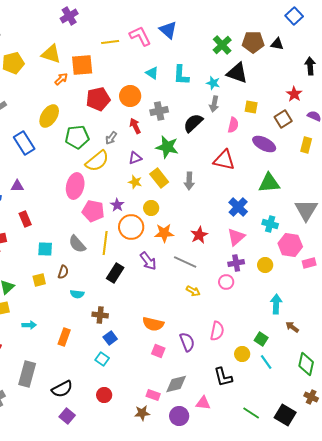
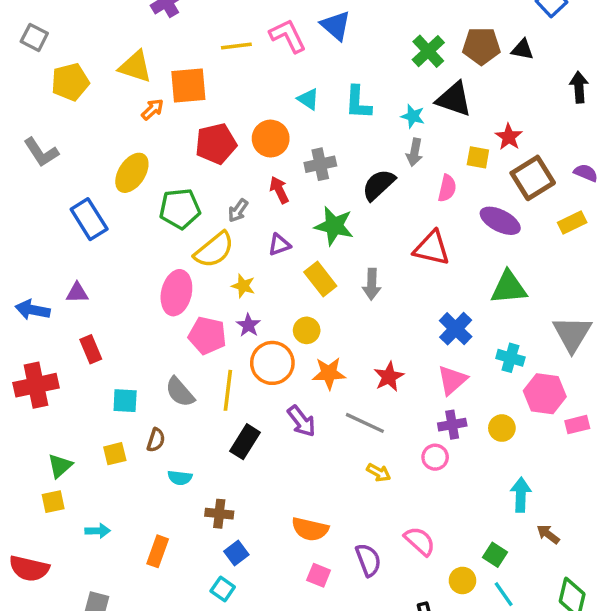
red star: (294, 94) -> (509, 137), moved
brown square: (283, 119) -> (533, 178), size x1.4
yellow rectangle: (306, 145) -> (572, 222), turned 49
yellow star: (135, 182) -> (243, 286), moved
pink semicircle: (217, 331) -> (420, 541), turned -60

